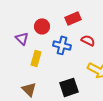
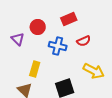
red semicircle: (88, 40) -> (84, 41), turned 128
yellow rectangle: (36, 58) -> (35, 69), moved

